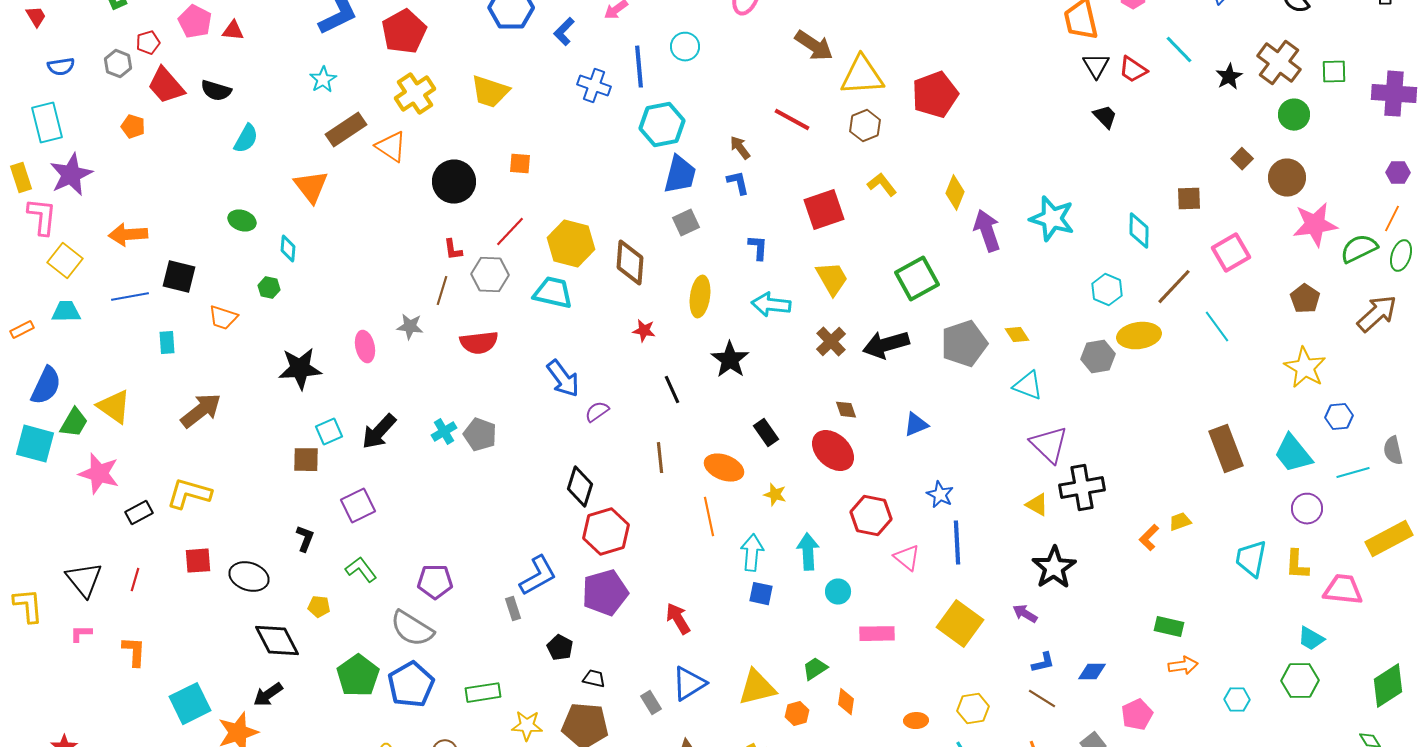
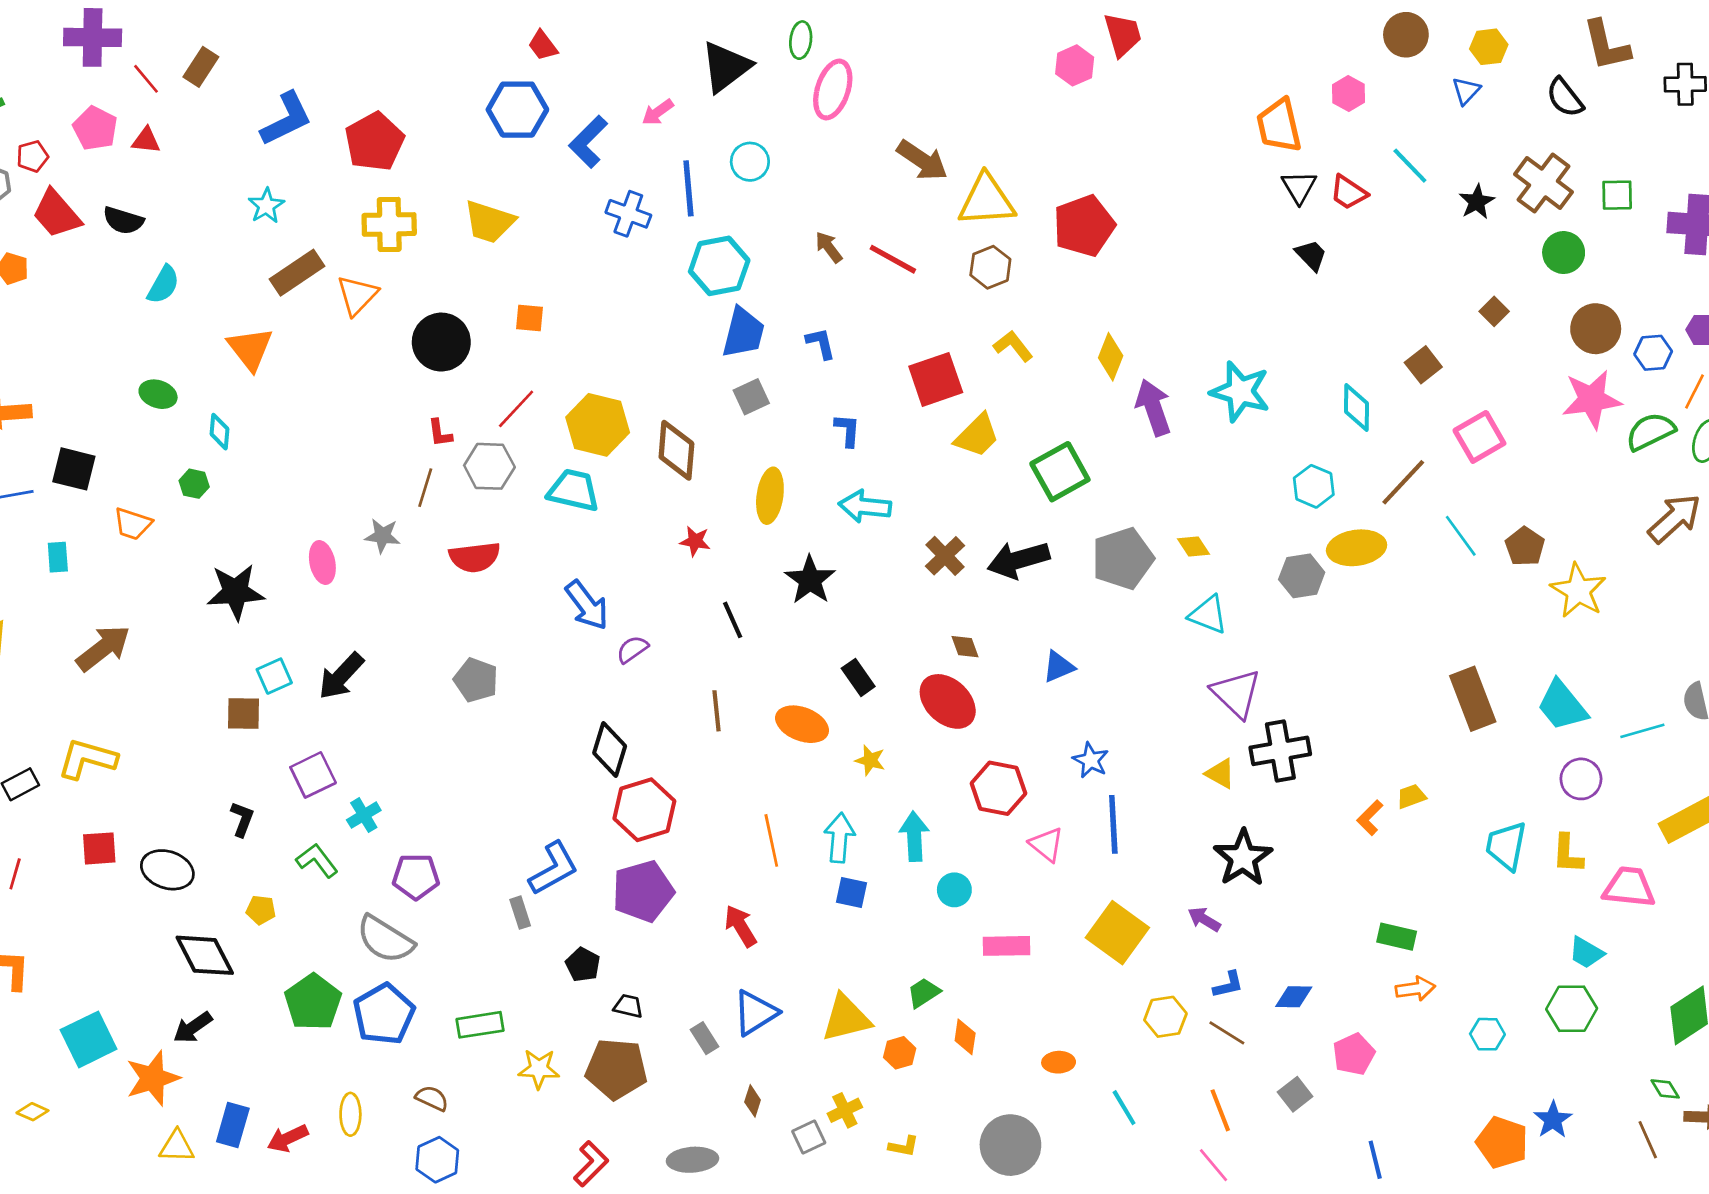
blue L-shape: (564, 32) -> (588, 142), size x1.4
yellow cross: (415, 94) -> (389, 224), turned 33
orange triangle: (391, 147) -> (357, 295), turned 40
brown arrow: (740, 148) -> (829, 247), moved
brown circle: (1287, 178) -> (1596, 329), moved
brown square: (1189, 199) -> (1423, 365), turned -36
yellow trapezoid: (832, 279) -> (977, 436), moved, turned 75
brown pentagon: (1305, 299) -> (1525, 546), moved
blue hexagon: (1339, 417) -> (1653, 353), moved
cyan cross: (444, 432) -> (364, 815), moved
orange line: (709, 517) -> (771, 840), moved
yellow hexagon: (973, 709) -> (1165, 1017), moved

